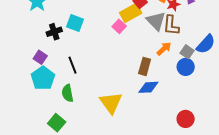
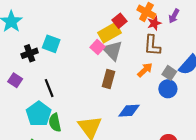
gray triangle: (156, 21) -> (112, 50), moved
brown rectangle: (145, 66) -> (109, 79), moved
cyan pentagon: (43, 78) -> (39, 114), moved
green semicircle: (68, 93) -> (55, 123), moved

